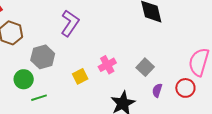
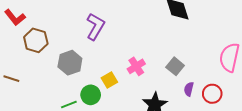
green circle: (24, 79) -> (91, 95), moved
red circle: (185, 88) -> (212, 94), moved

